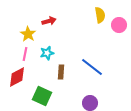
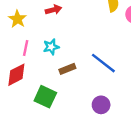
yellow star: (28, 34) -> (17, 19), moved
brown rectangle: (61, 72) -> (67, 69), turned 64

